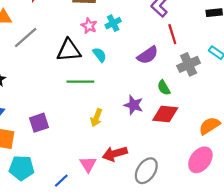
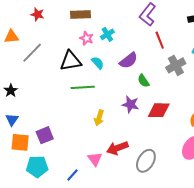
purple semicircle: (148, 55) -> (129, 60), moved
green semicircle: (164, 88) -> (143, 81), moved
purple square: (39, 123) -> (45, 135), moved

